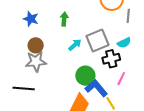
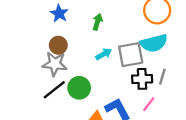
gray line: (128, 16) -> (162, 77), moved
cyan semicircle: (124, 43) -> (154, 43), moved, size x1.6
green circle: (85, 76) -> (79, 88), moved
black line: (24, 89) -> (54, 90), moved, turned -55

